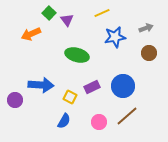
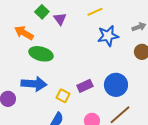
orange arrow: (31, 34) -> (24, 33), turned 54
green ellipse: (77, 55) -> (41, 54), moved

